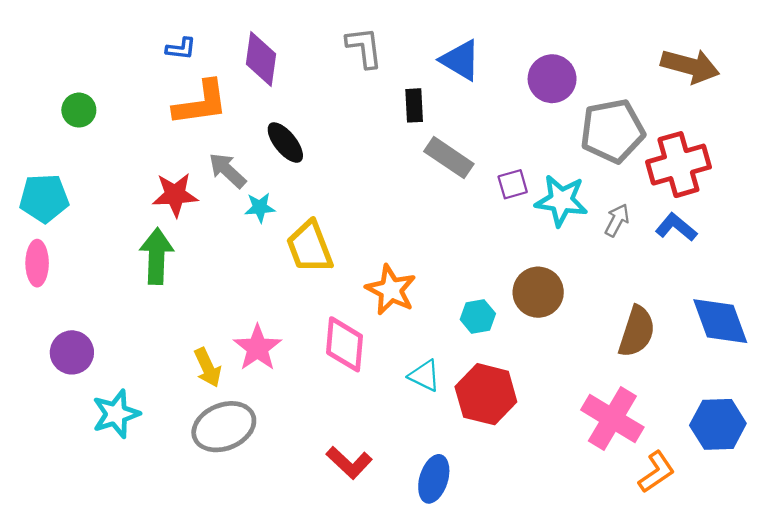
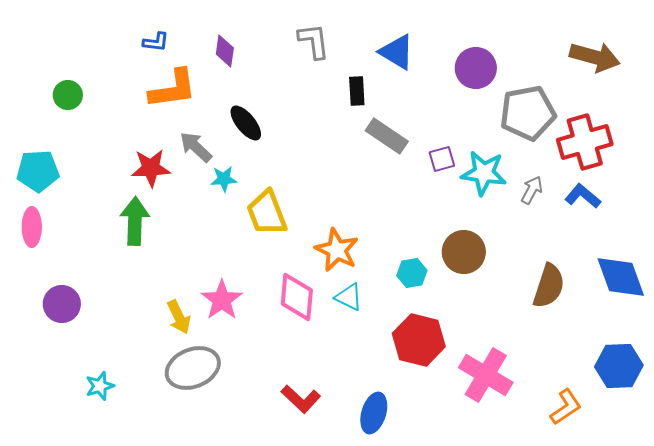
purple diamond: (261, 59) -> (225, 51), size x0.7
cyan triangle: (424, 376) -> (349, 297), moved
cyan star: (116, 414) -> (100, 386), moved, size x0.7
pink cross: (612, 419) -> (486, 375), moved

